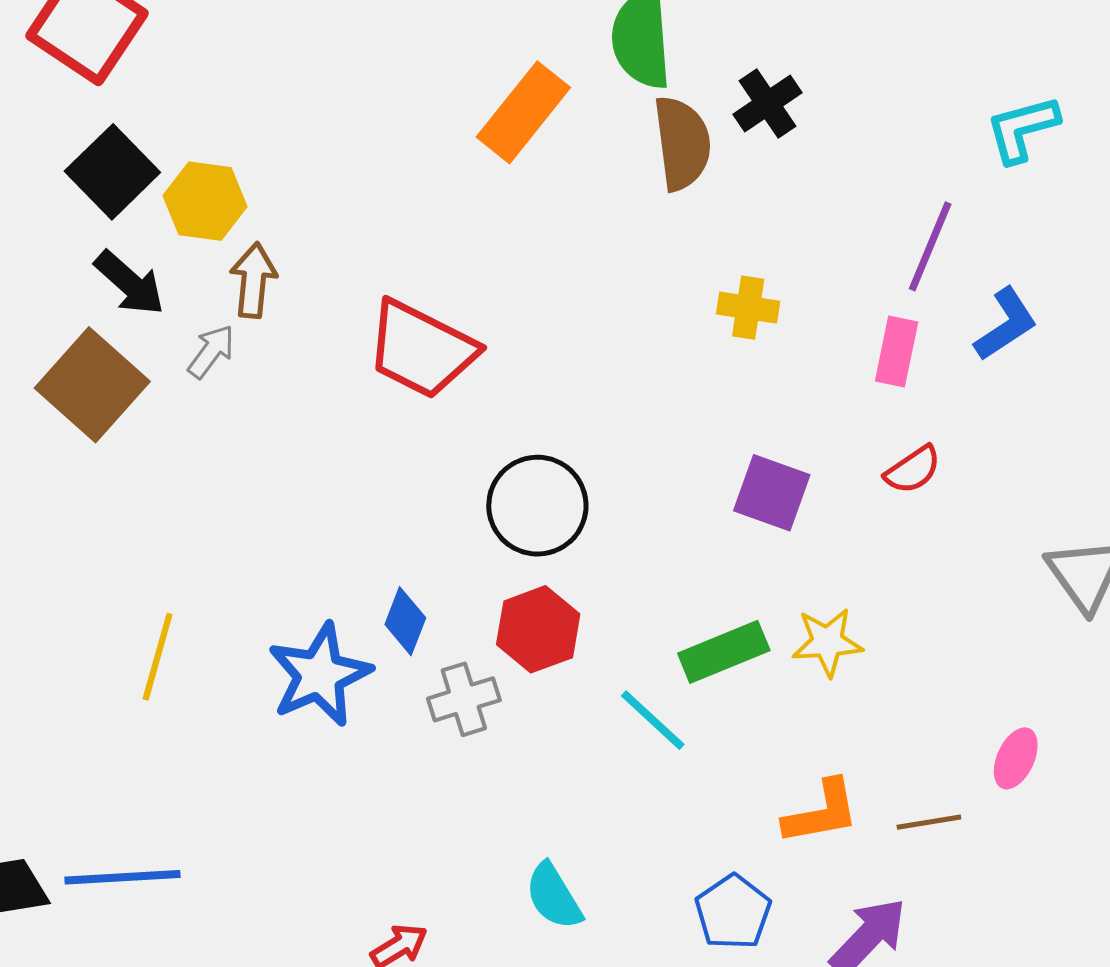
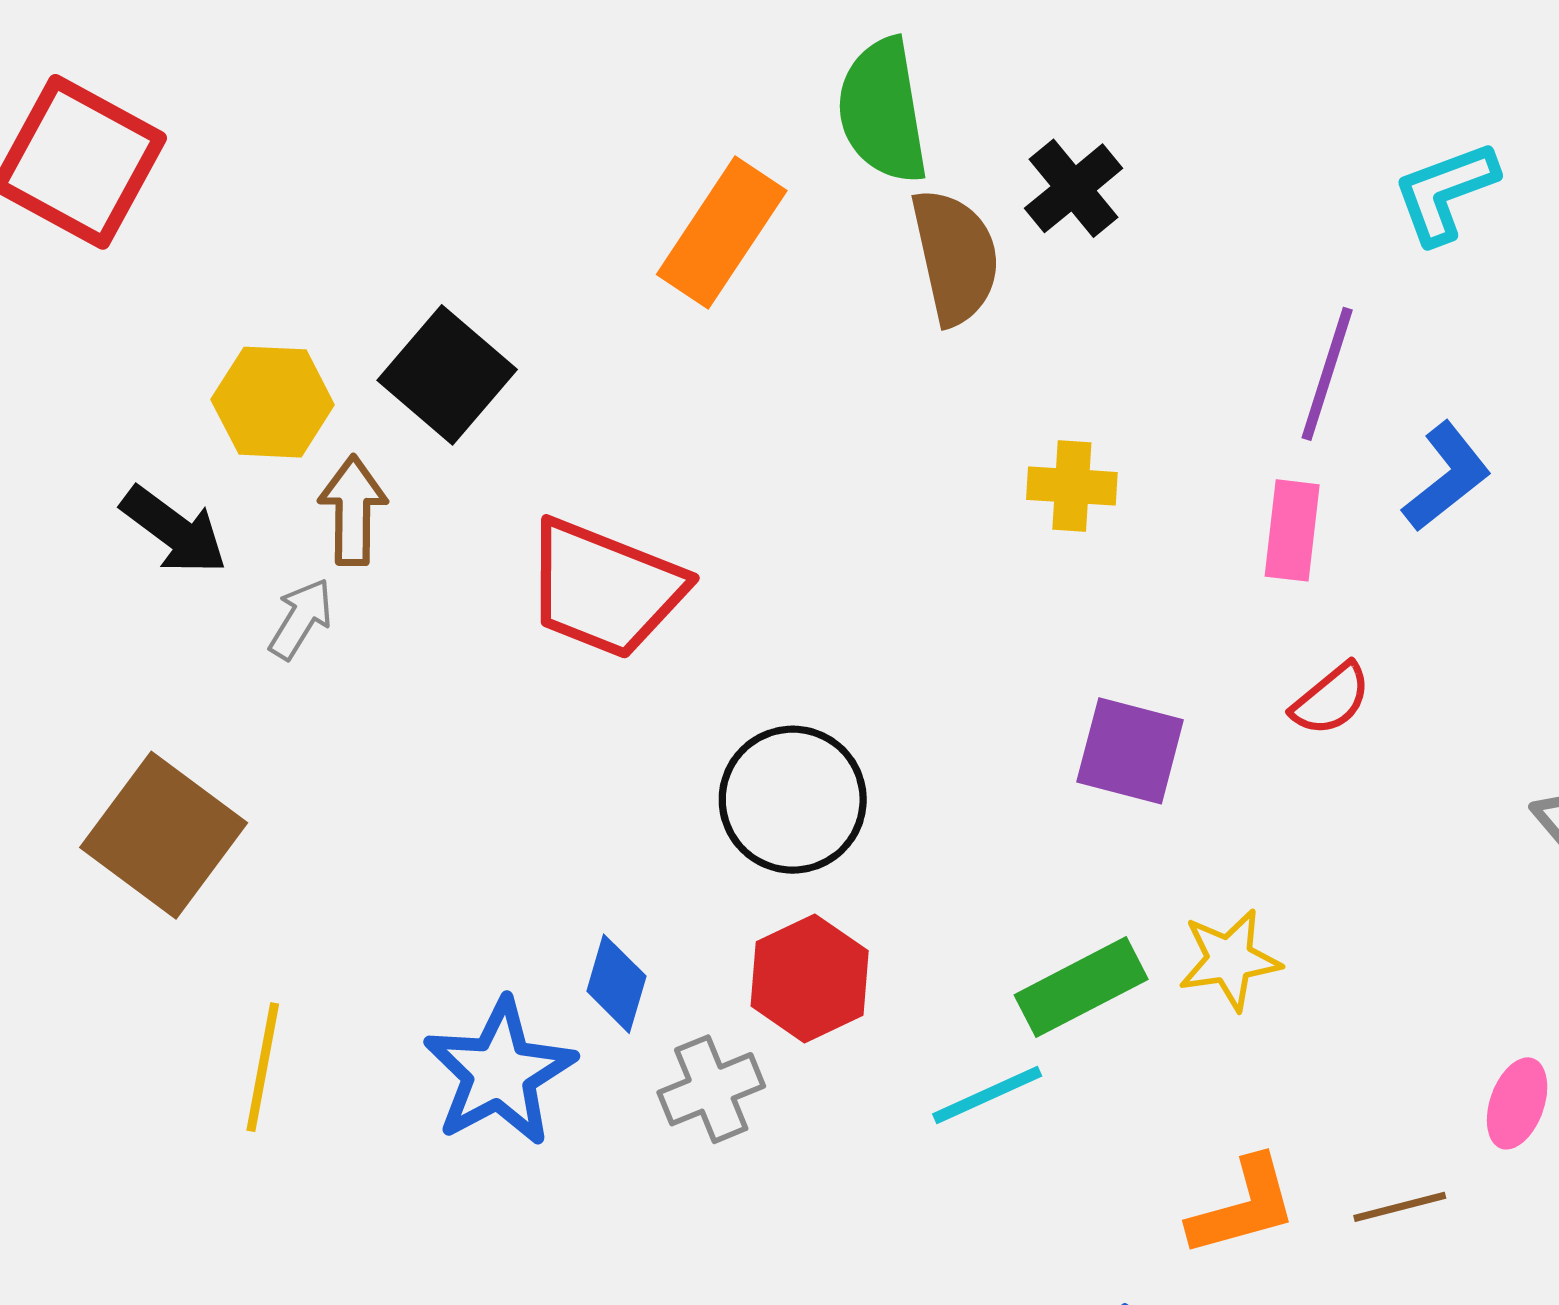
black square: (112, 172) -> (447, 375), moved
brown square: (92, 385) -> (164, 835), moved
cyan line: (653, 720) -> (987, 1095), turned -62

